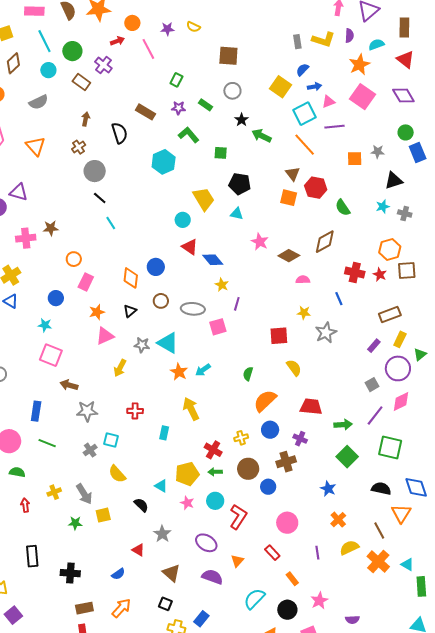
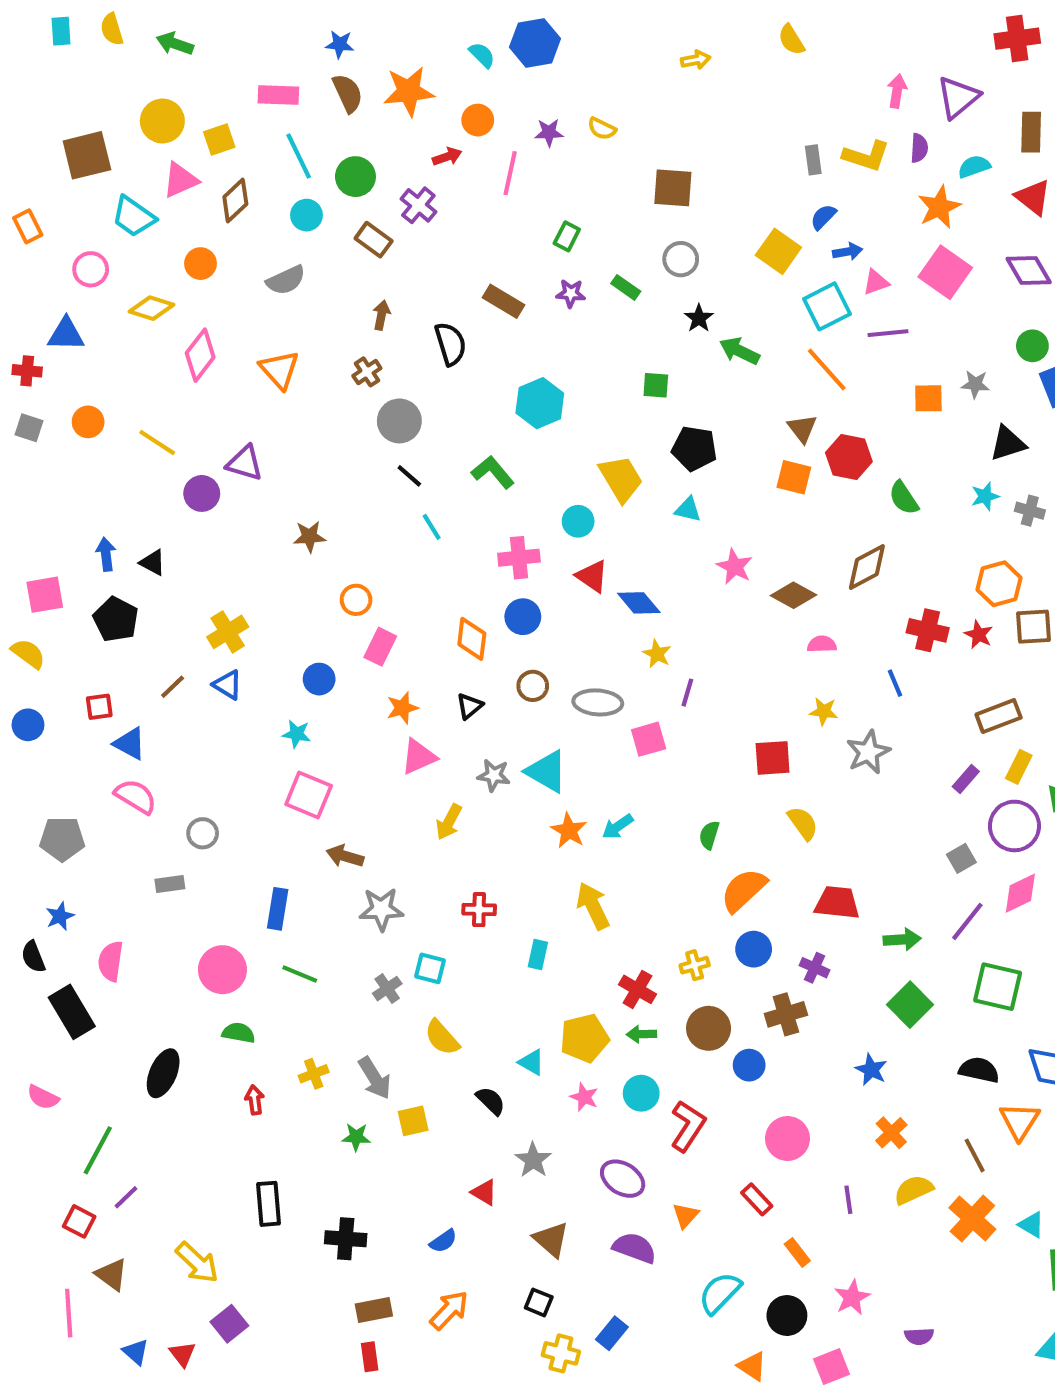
pink line: (148, 49) -> (510, 173), turned 40
green L-shape: (189, 135) -> (493, 472), moved
pink cross: (26, 238) -> (519, 558), moved

